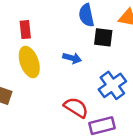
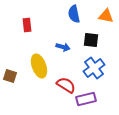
black square: (103, 37) -> (91, 40), moved
yellow ellipse: (29, 62) -> (39, 66), moved

